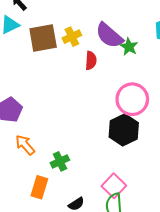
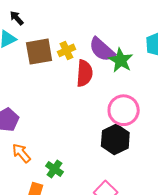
green star: (129, 47) -> (121, 60), size x1.4
red semicircle: (91, 61) -> (84, 73), size x1.5
green cross: (60, 161) -> (54, 169), turned -30

